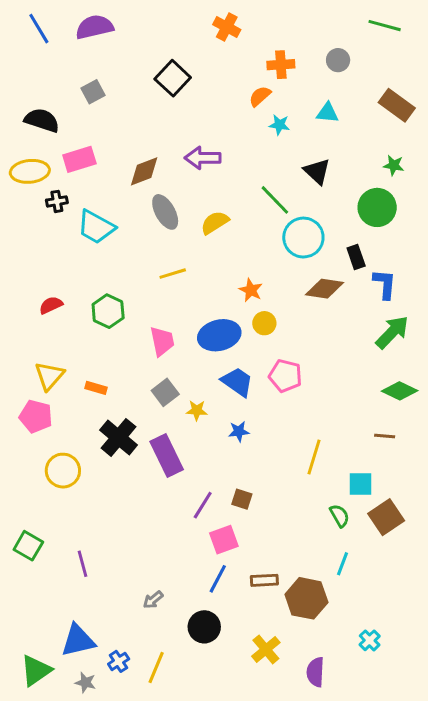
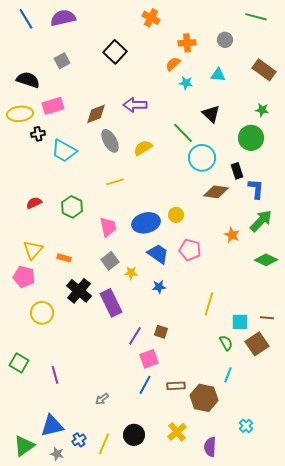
orange star: (251, 290) -> (232, 235), moved
brown line: (385, 436) -> (267, 318), moved
black circle: (204, 627) -> (134, 435), moved

